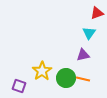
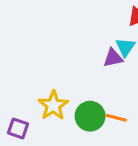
purple triangle: (83, 55) -> (113, 58), moved

